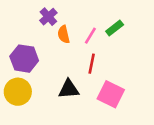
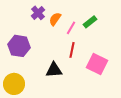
orange semicircle: (64, 34) -> (55, 19), moved, turned 48
yellow circle: (18, 92) -> (14, 84), moved
pink square: (111, 94) -> (97, 64), moved

